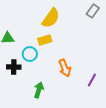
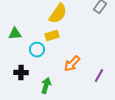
black cross: (14, 67) -> (21, 73), moved
orange arrow: (65, 68) -> (72, 64), turned 66

